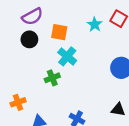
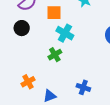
black circle: (29, 39) -> (22, 28), moved

